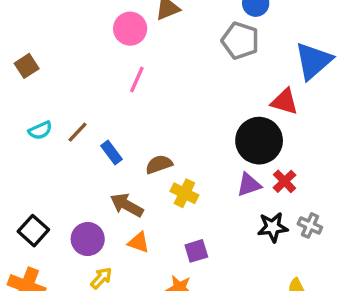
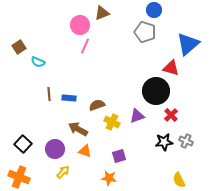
pink line: (137, 80) -> (85, 46), moved
cyan semicircle: (40, 130) -> (38, 62), moved, turned 48
brown line: (78, 132) -> (49, 94), moved, turned -48
blue rectangle: (111, 152) -> (69, 98), turned -48
purple triangle: (249, 185) -> (137, 116), moved

